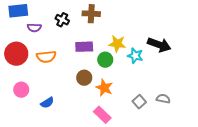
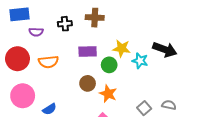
black cross: (62, 20) -> (65, 24), turned -32
pink circle: (21, 90) -> (23, 96), size x1.5

